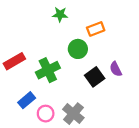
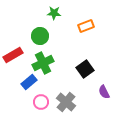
green circle: (78, 49) -> (40, 36), moved
purple semicircle: (116, 69) -> (104, 92), moved
blue rectangle: (27, 100) -> (29, 82), moved

